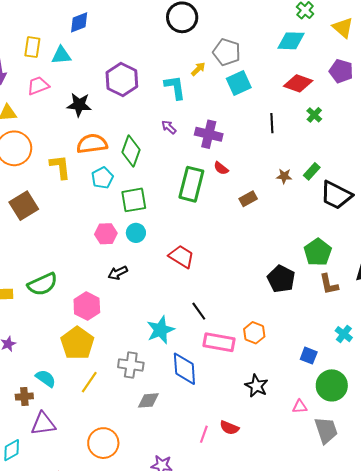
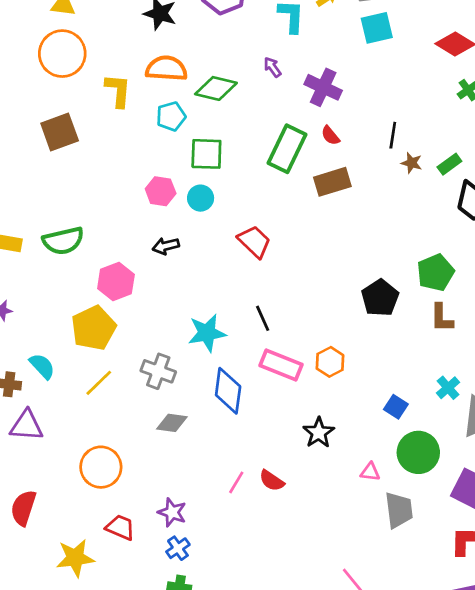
black line: (272, 123) -> (393, 135), moved
green diamond: (131, 151) -> (216, 88), turned 72
brown rectangle: (248, 199) -> (332, 182), moved, size x1.5

